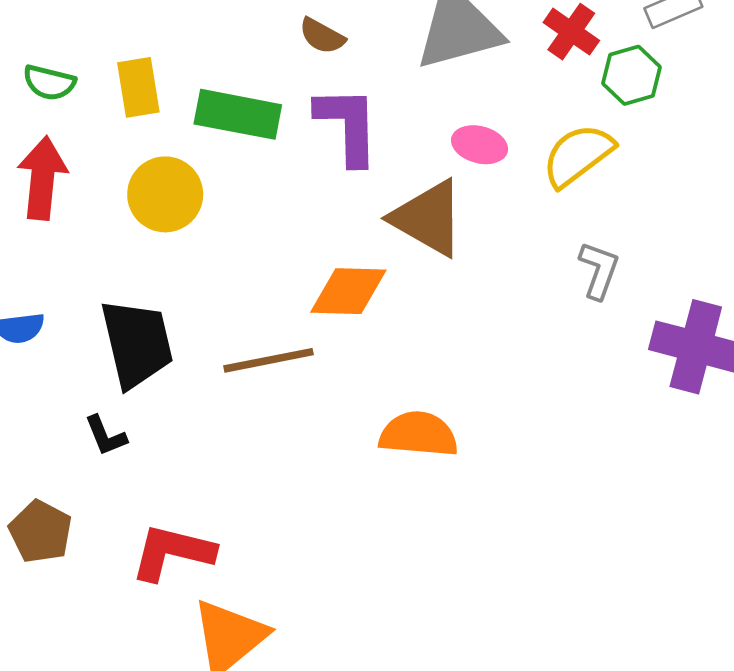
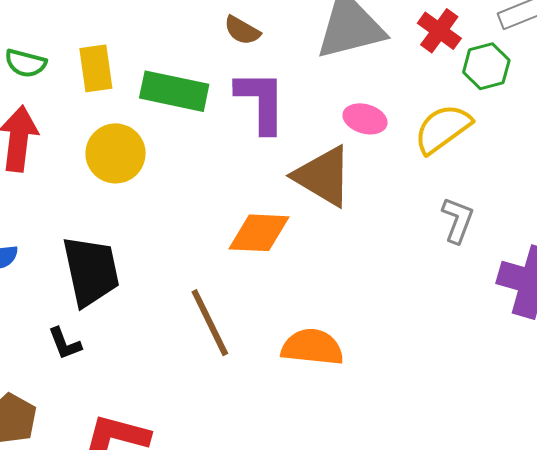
brown line: (269, 360) -> (210, 323), moved, turned 74

